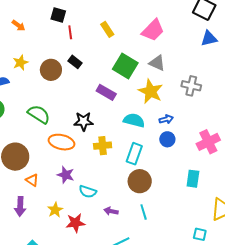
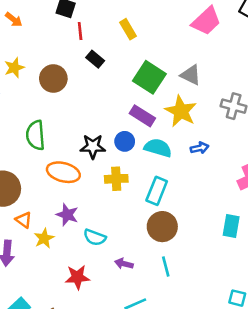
pink trapezoid: (153, 30) -> (206, 21), moved
black rectangle: (75, 62) -> (95, 59), moved
purple rectangle: (106, 92) -> (142, 116), moved
green semicircle: (39, 114) -> (36, 135), turned -130
blue circle: (167, 139) -> (125, 141), moved
yellow star: (55, 210) -> (44, 238), moved

